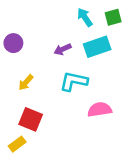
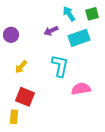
purple arrow: (63, 49) -> (51, 31), moved
cyan L-shape: (74, 81) -> (60, 66), turned 90
yellow rectangle: (17, 144) -> (14, 117), turned -48

